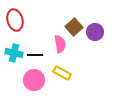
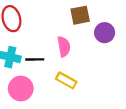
brown square: (74, 27) -> (80, 15), moved, turned 30
pink circle: (34, 80) -> (21, 89), moved

